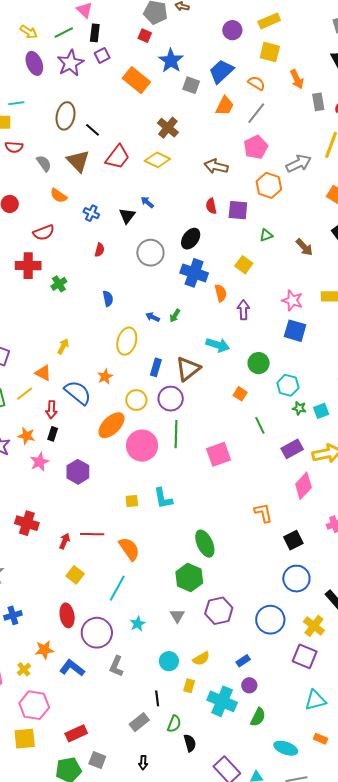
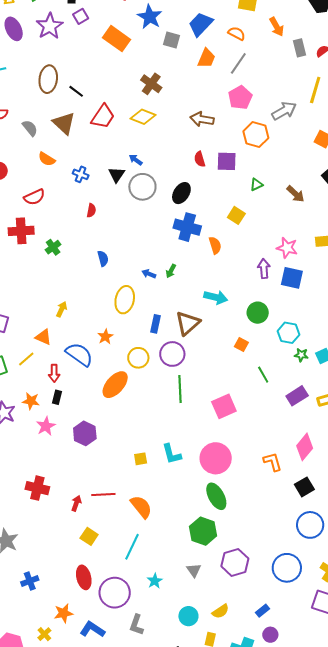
gray circle: (150, 253) -> (142, 187), moved
purple arrow: (243, 310) -> (264, 269), moved
pink circle: (142, 446) -> (216, 458), moved
pink diamond: (303, 486) -> (305, 447), moved

